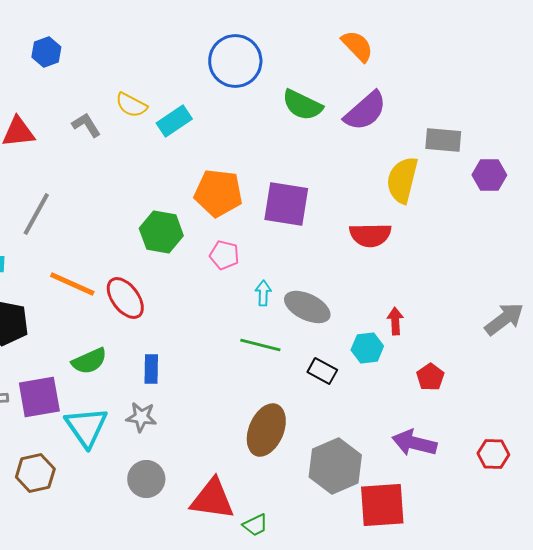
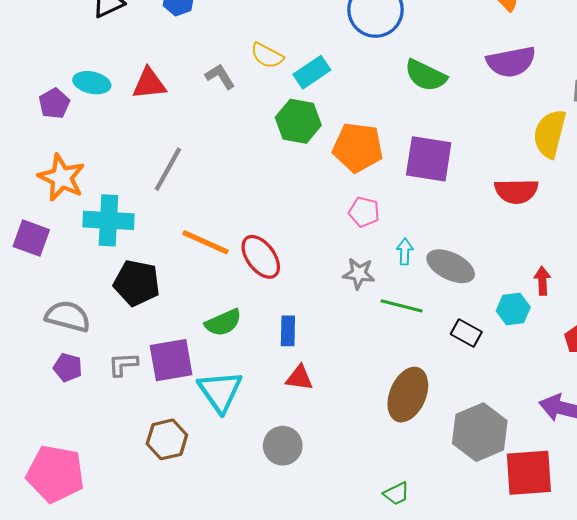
green semicircle: (302, 105) -> (426, 75), moved
purple semicircle: (365, 111) -> (511, 62), turned 30
green hexagon: (161, 232) -> (298, 121), moved
gray star: (141, 417) -> (359, 274), moved
red triangle: (212, 499) -> (299, 378), moved, size x0.6

